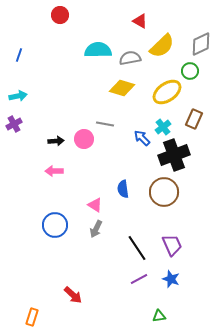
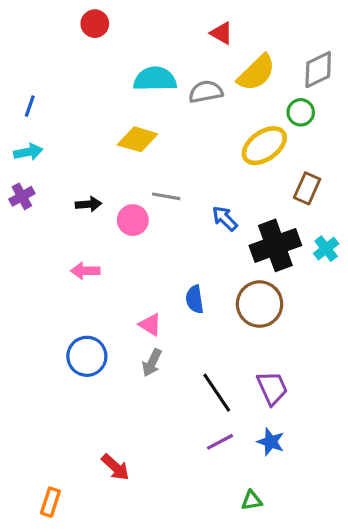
blue line: (19, 55) -> (30, 106), moved
yellow diamond: (122, 88) -> (138, 139), moved
cyan cross: (163, 127) -> (326, 249), moved
black arrow: (56, 141) -> (88, 204), moved

